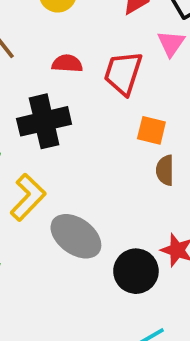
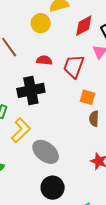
black circle: (136, 271) -> (53, 188), moved

